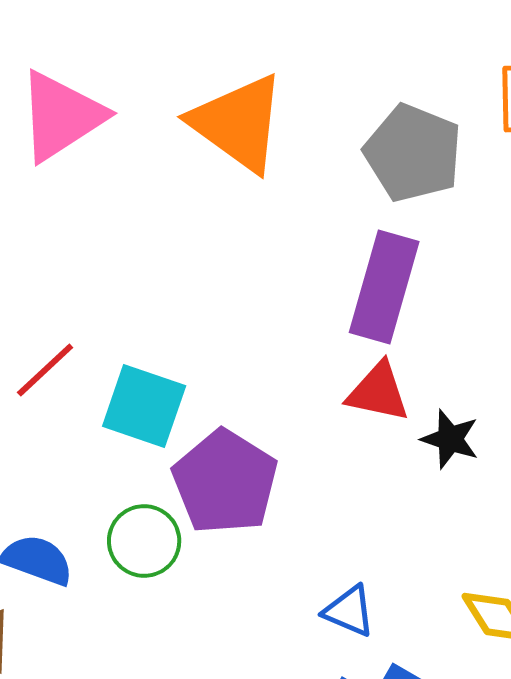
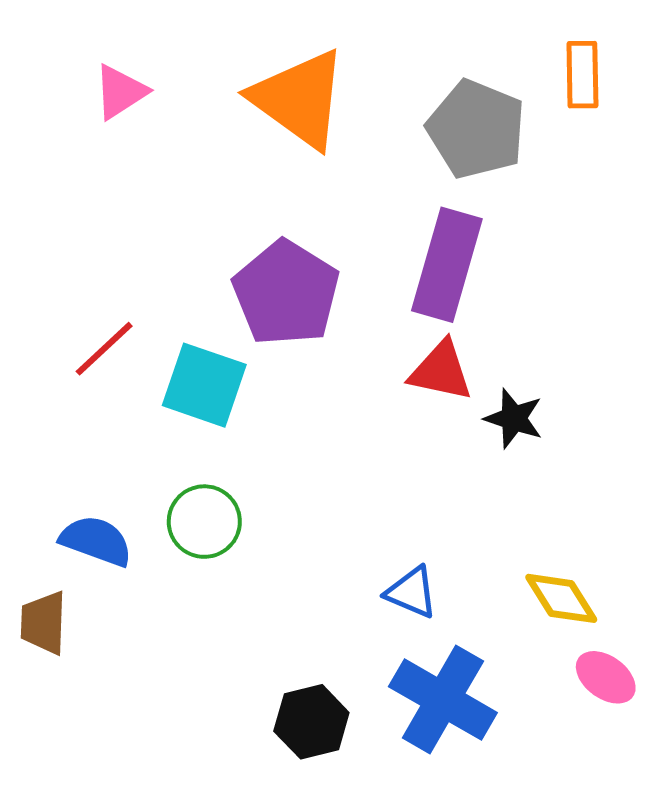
pink triangle: (61, 116) -> (120, 92), size x0.6
purple pentagon: (225, 482) -> (286, 293), moved

